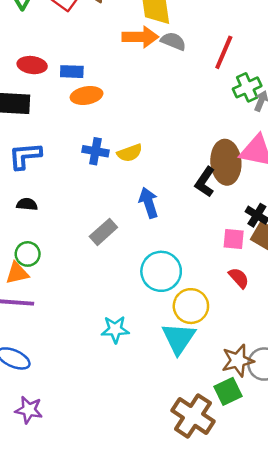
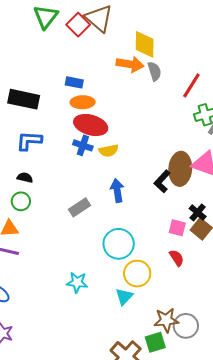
gray semicircle: (173, 41) -> (154, 71), turned 42
red ellipse: (32, 65) -> (91, 125), moved, size x1.5
green circle: (28, 254) -> (21, 201), moved
cyan triangle: (179, 338) -> (124, 296), size x0.7

